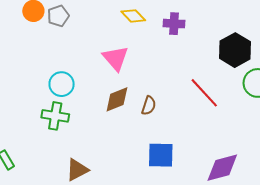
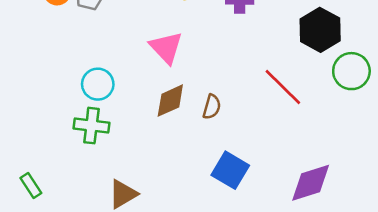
blue square: (161, 155) -> (230, 170), turned 32

